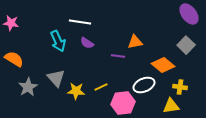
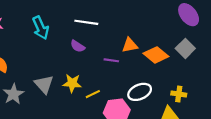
white line: (80, 22) -> (86, 22), moved
cyan arrow: (58, 41) -> (41, 28), moved
orange diamond: (163, 65) -> (156, 55), moved
yellow star: (76, 91) -> (72, 83), moved

